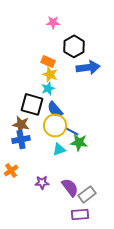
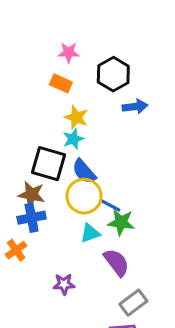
pink star: (53, 22) -> (69, 52), moved
orange rectangle: (48, 61) -> (61, 83), moved
blue arrow: (88, 67) -> (135, 107), size x0.7
orange cross: (11, 170) -> (16, 250), moved
purple semicircle: (70, 187) -> (116, 262), moved

